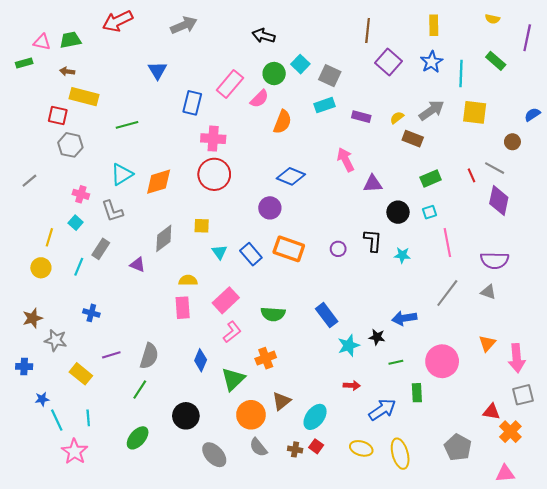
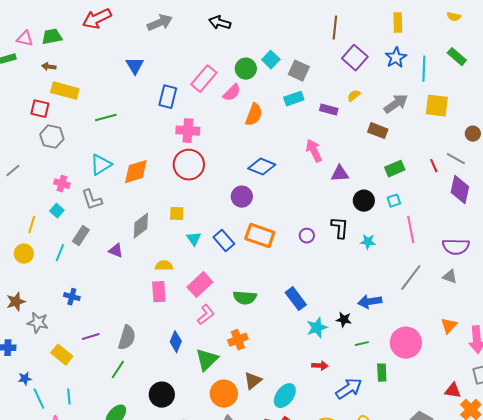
black arrow: (264, 36) -> (220, 23), moved
yellow semicircle: (397, 118) -> (354, 96), moved

